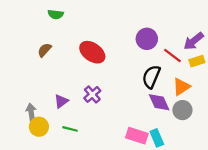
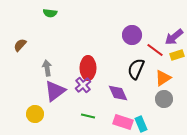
brown semicircle: (44, 50) -> (20, 45), moved
red ellipse: (92, 52) -> (88, 68), moved, turned 55
purple triangle: (61, 101) -> (55, 91), size x1.6
purple diamond: (159, 102) -> (118, 93), moved
gray arrow: (31, 112) -> (47, 68), moved
green line: (70, 129) -> (88, 116), moved

